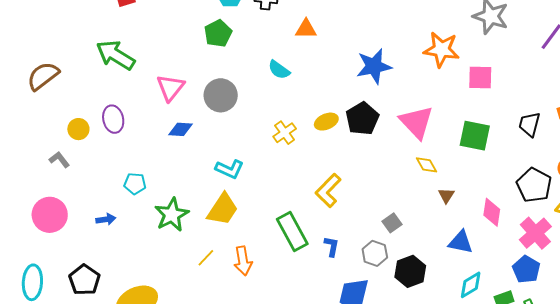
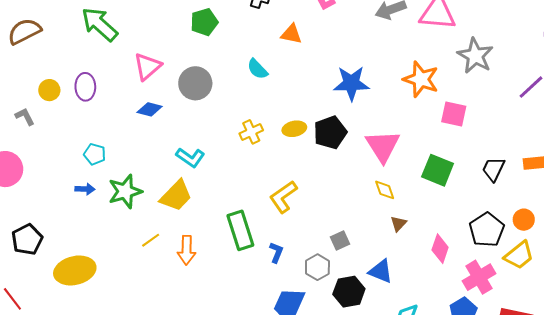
blue arrow: (106, 219) -> (85, 189), moved
blue triangle: (461, 242) -> (381, 271), moved

